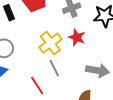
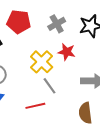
red line: (37, 85) -> (35, 106), turned -60

